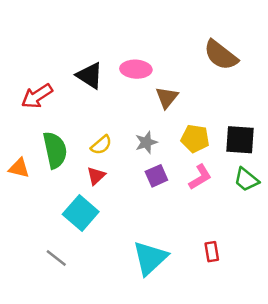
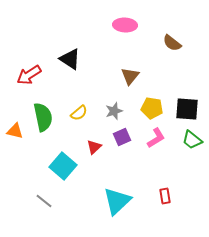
brown semicircle: (221, 55) -> (172, 43), size x0.7
pink ellipse: (136, 69) -> (125, 25), moved
red triangle: (96, 176) -> (94, 147), moved

